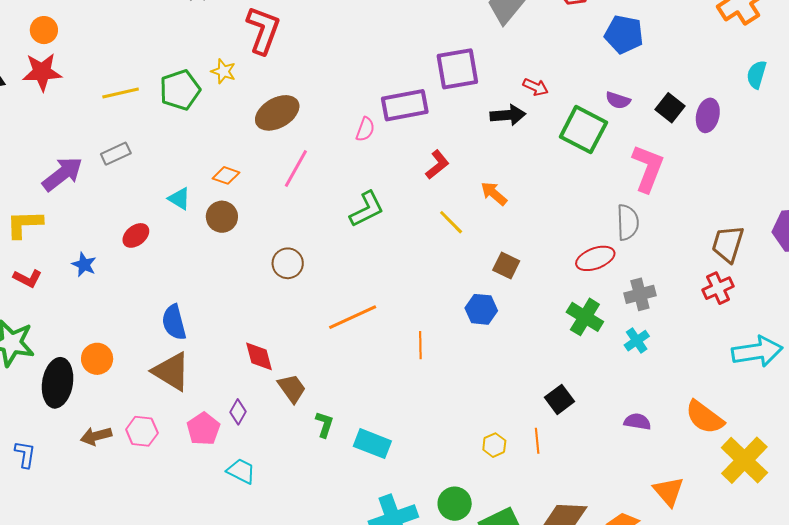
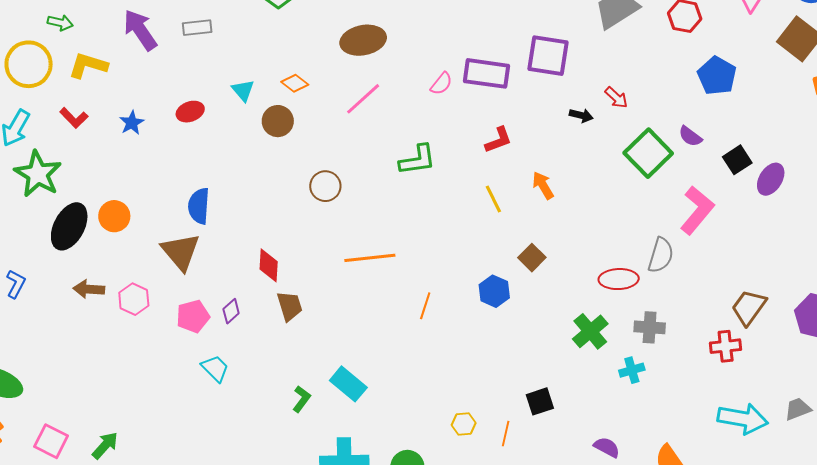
black arrow: (508, 115) -> (581, 115), size x0.7
purple arrow: (62, 174) -> (140, 30), turned -105
green L-shape: (324, 424) -> (302, 399), moved

